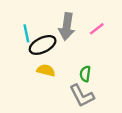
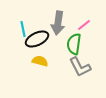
green semicircle: (85, 74) -> (74, 44), moved, size x1.5
gray L-shape: (82, 96) -> (80, 67), moved

